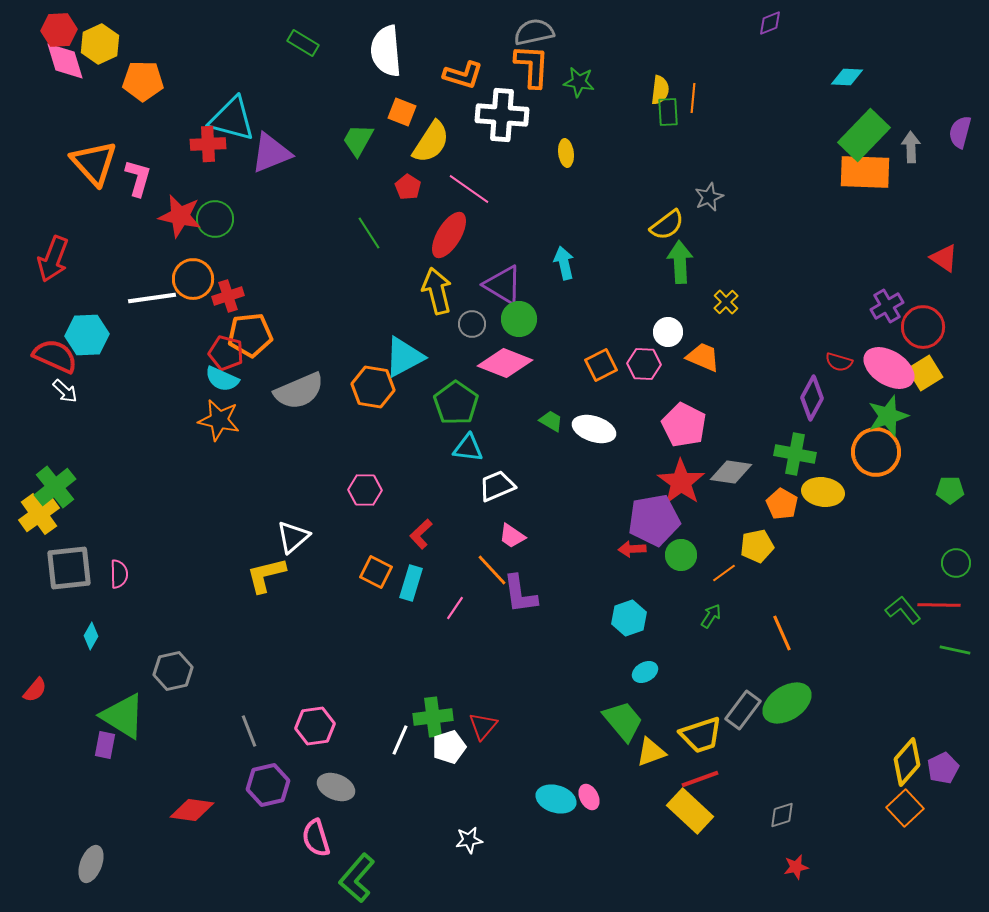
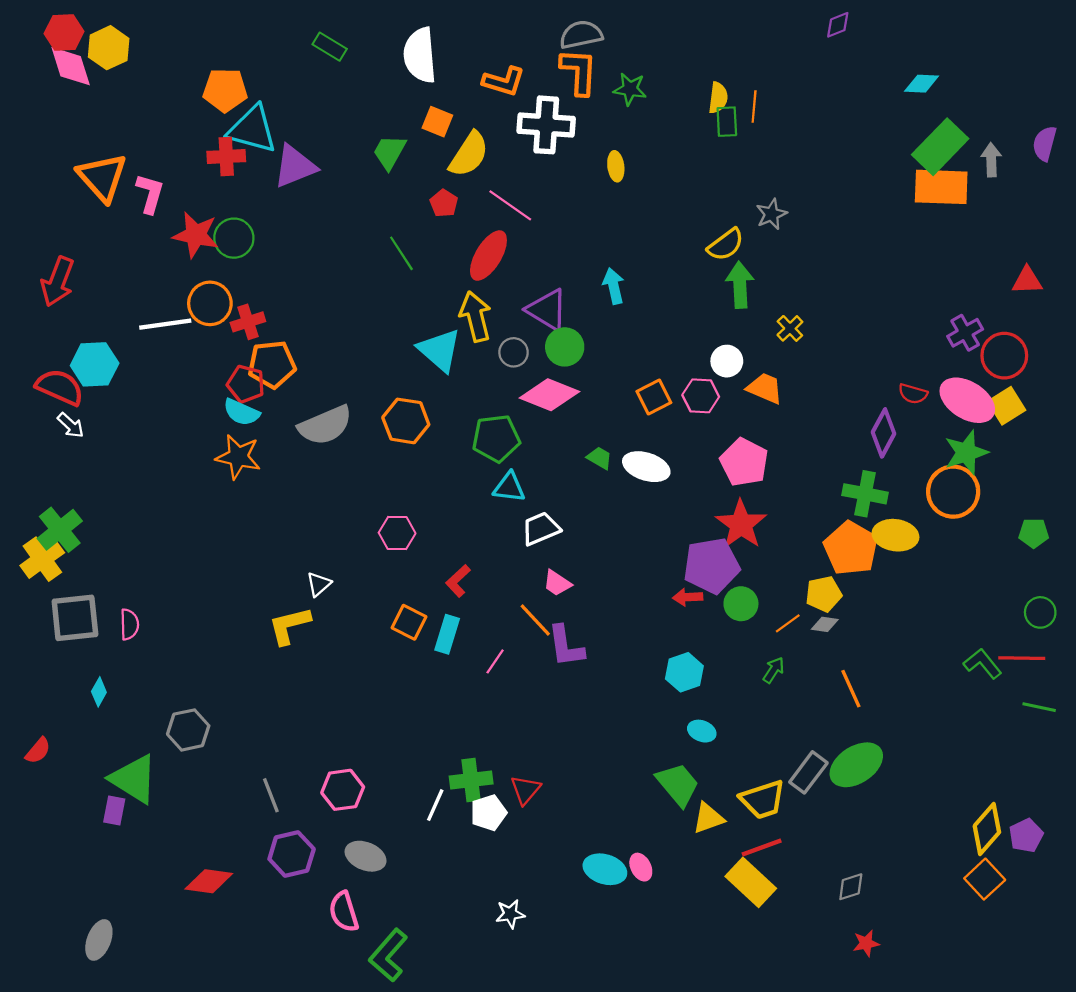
orange pentagon: (143, 81) -> (225, 90), moved
red triangle: (944, 258) -> (1027, 281), turned -36
cyan triangle: (404, 357) -> (440, 350), moved, turned -51
green pentagon: (456, 403) -> (496, 438), turned 30
gray diamond: (731, 472) -> (825, 624), moved, size x0.6
orange pentagon: (782, 504) -> (851, 548), size x1.6
white triangle: (293, 537) -> (319, 584), size x0.7
cyan ellipse: (645, 672) -> (702, 731), turned 50

